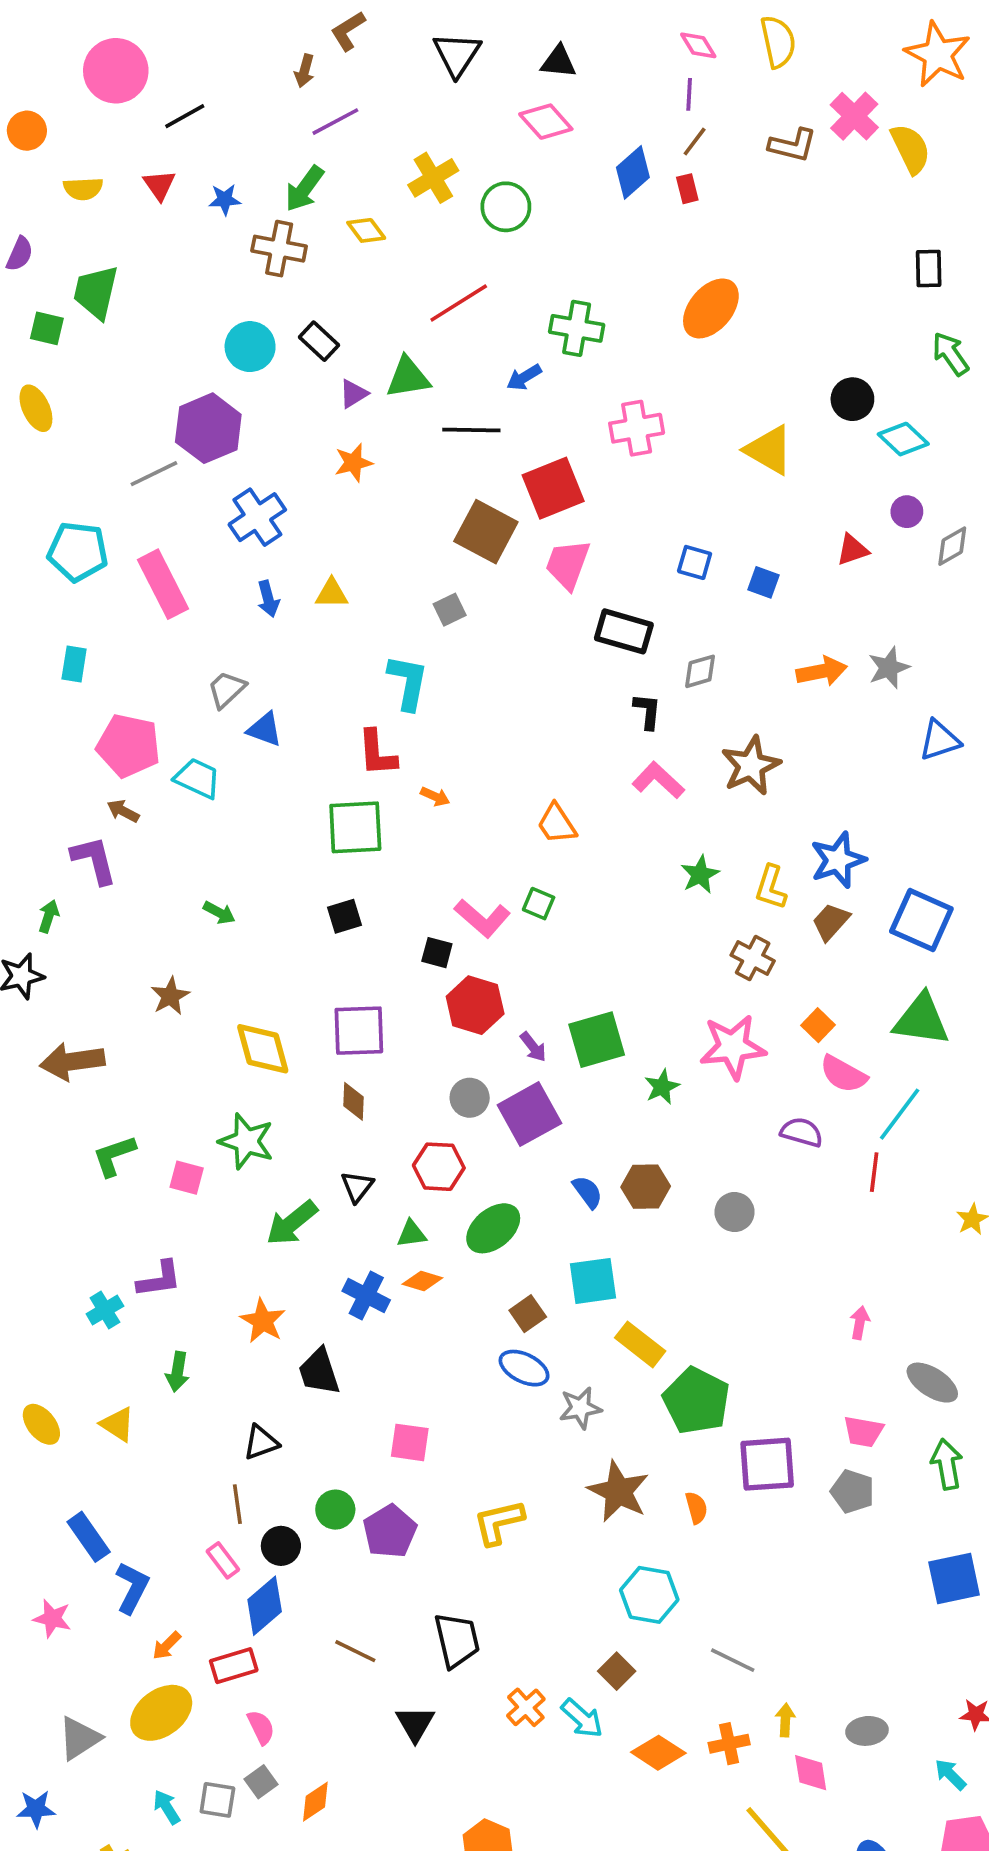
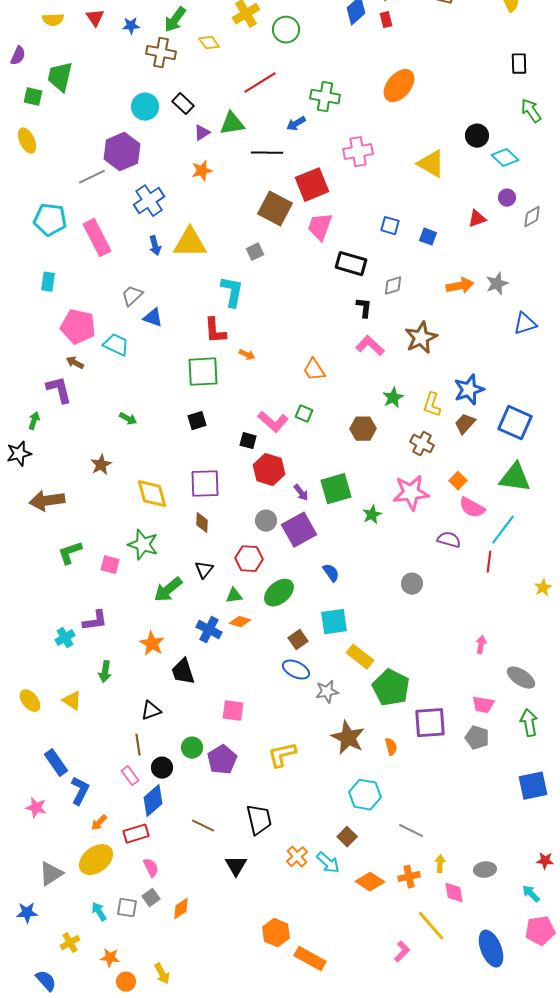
yellow triangle: (332, 593) -> (190, 243), size x1.8
brown hexagon: (646, 1187) -> (363, 429), moved

